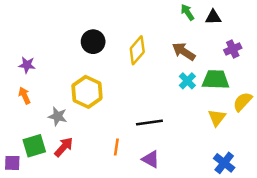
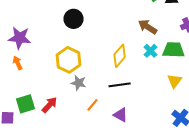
yellow diamond: (137, 50) -> (120, 56), moved
purple star: (27, 65) -> (20, 38), size x1.6
gray star: (58, 116) -> (79, 83), moved
orange line: (116, 147) -> (93, 105), turned 32

